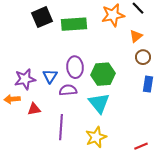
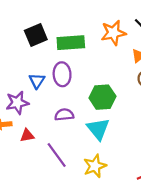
purple ellipse: (75, 67) -> (62, 74), moved
blue triangle: (50, 76) -> (37, 81), moved
purple line: (61, 127) -> (57, 155), turned -40

